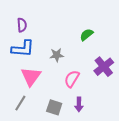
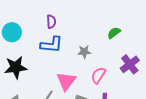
pink triangle: (31, 76) -> (66, 81), moved

